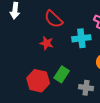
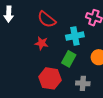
green rectangle: (62, 74) -> (69, 59), moved
red hexagon: (38, 81) -> (50, 78), moved

